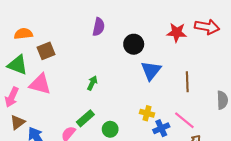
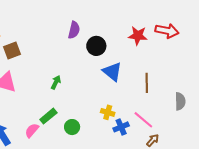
purple semicircle: (99, 27) -> (74, 30), moved
blue triangle: (151, 71) -> (112, 72), turned -30

